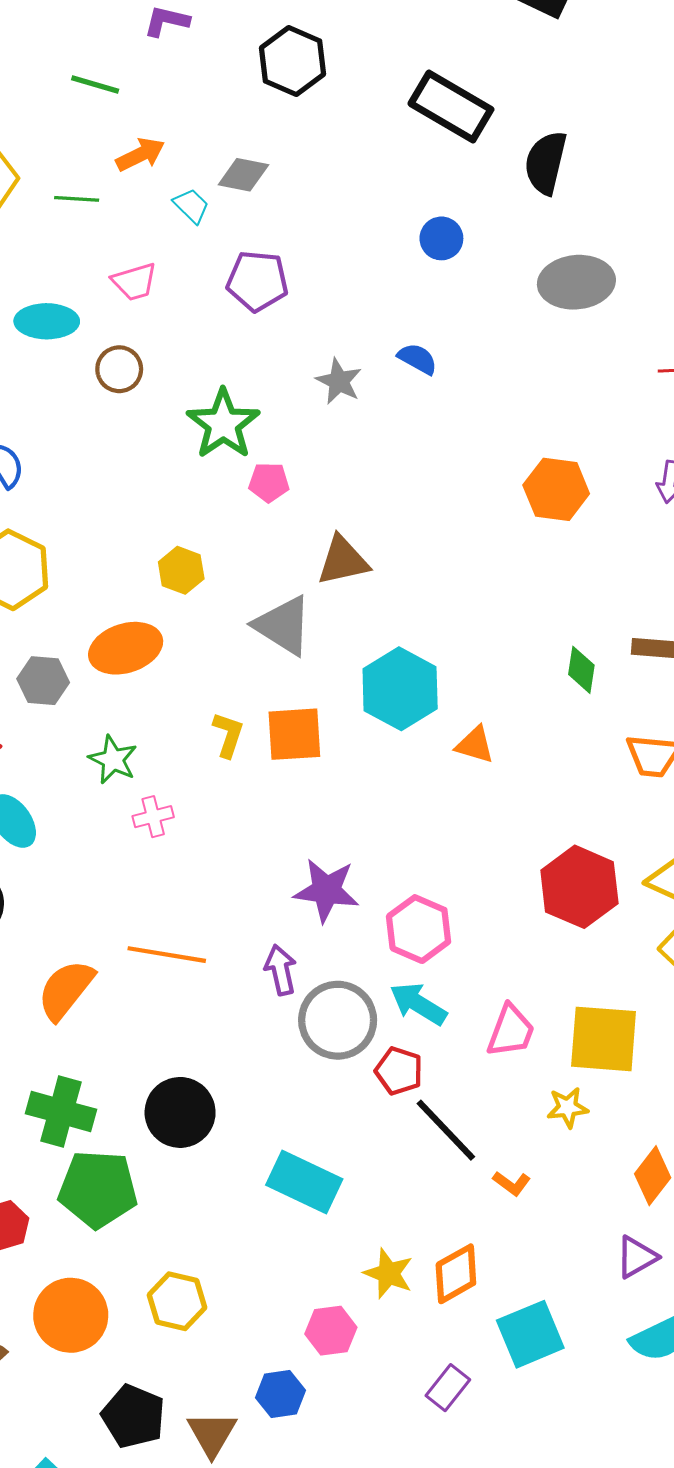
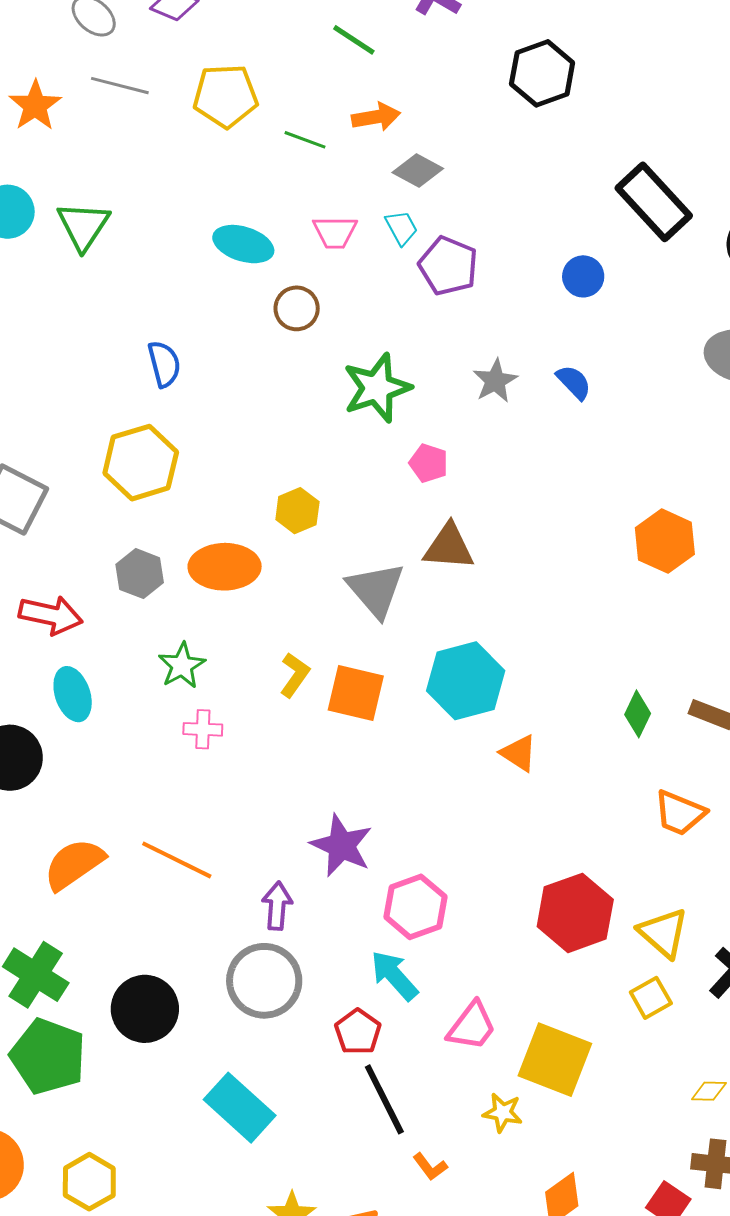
black rectangle: (451, 106) -> (654, 202), moved
gray diamond: (243, 175) -> (418, 170), moved
cyan trapezoid: (191, 206) -> (401, 228), moved
blue circle: (441, 238) -> (583, 276), moved
pink pentagon: (269, 482) -> (429, 463), moved
gray circle: (338, 1020) -> (264, 981), moved

